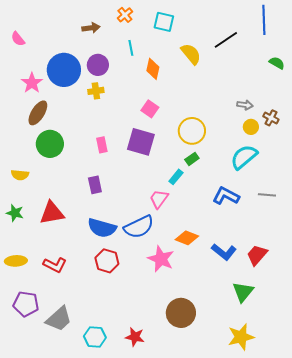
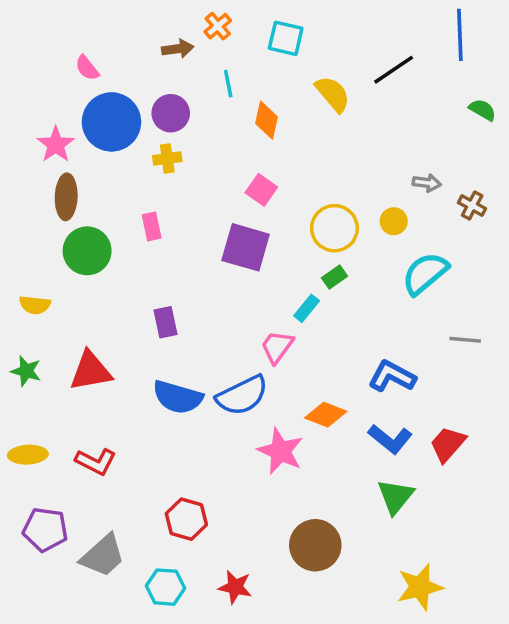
brown arrow: (91, 28) -> (178, 49), moved
pink semicircle: (18, 39) -> (87, 68), moved
brown ellipse: (38, 113) -> (66, 197), turned -30
yellow circle: (251, 127) -> (394, 221), moved
pink rectangle: (102, 145) -> (152, 226), moved
blue L-shape: (226, 196) -> (392, 376), moved
red hexagon: (107, 261) -> (186, 519), moved
green triangle: (243, 292) -> (395, 496), moved

